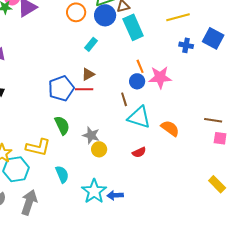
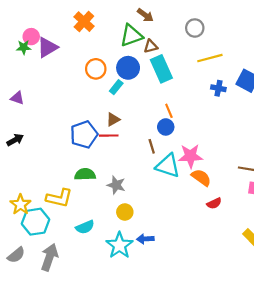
orange circle: (76, 12) -> (96, 69), moved
blue circle: (105, 15) -> (128, 68), moved
pink star: (160, 77) -> (190, 156), moved
green semicircle: (62, 125) -> (85, 174), turned -66
yellow circle: (99, 149) -> (125, 212), moved
red semicircle: (139, 152) -> (214, 203), moved
cyan semicircle: (62, 174) -> (85, 227), turned 90
blue arrow: (115, 195) -> (145, 239), moved

